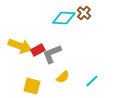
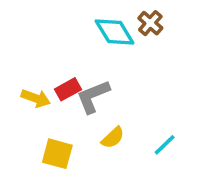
cyan diamond: (64, 18) -> (115, 32), turned 55
yellow arrow: (20, 46) -> (36, 98), moved, size x0.7

